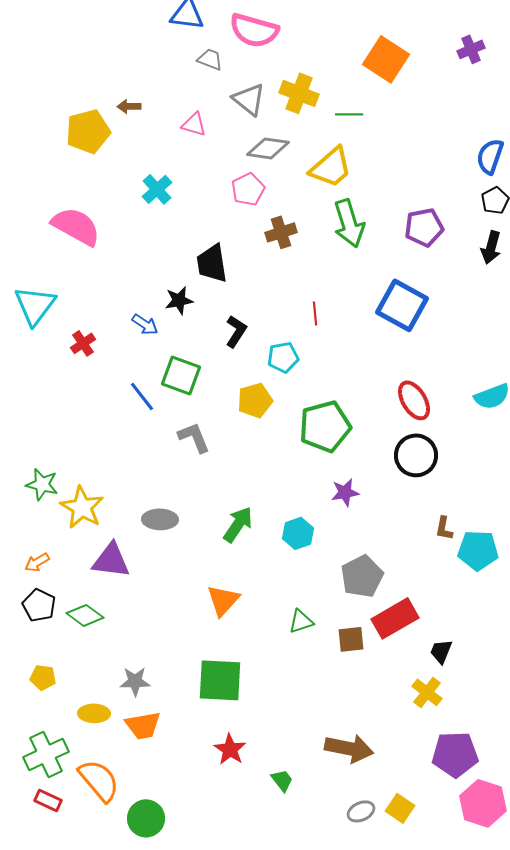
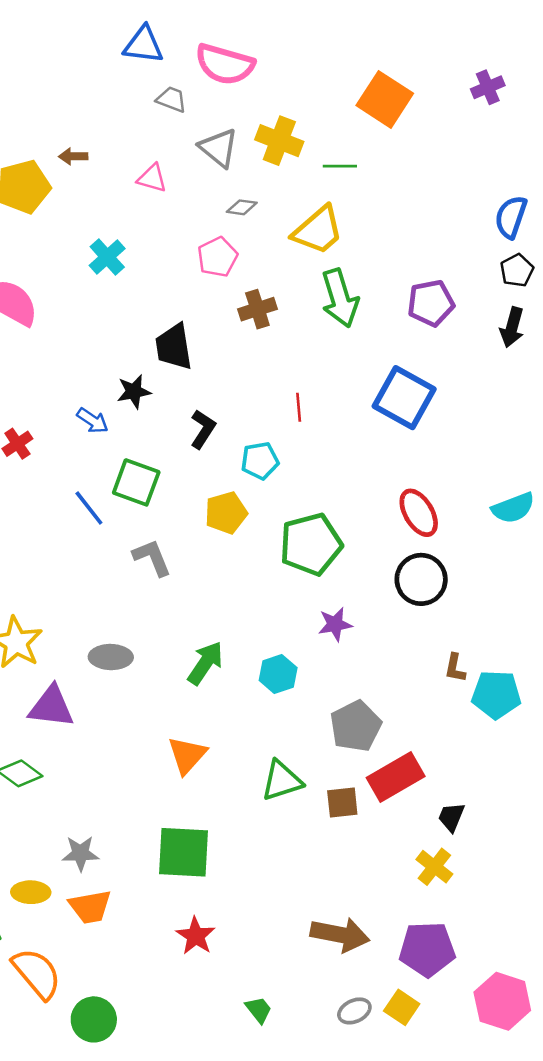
gray diamond: (268, 148) -> (242, 207), size x0.6
green triangle: (301, 621) -> (282, 781), size x1.4
purple pentagon: (455, 754) -> (427, 949), moved
green trapezoid: (282, 780) -> (259, 1010), moved

